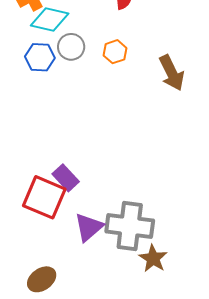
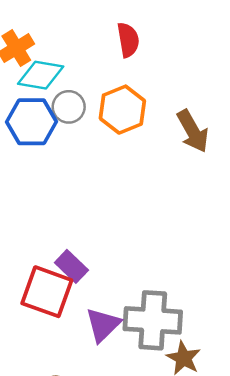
orange hexagon: (115, 52) -> (122, 110), size x1.6
blue hexagon: (40, 57) -> (32, 122), size x1.4

